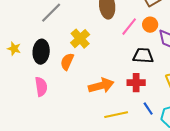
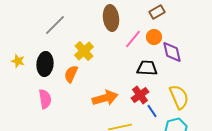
red cross: (136, 83) -> (140, 95), turned -36
blue line: (148, 109) -> (152, 111), moved

